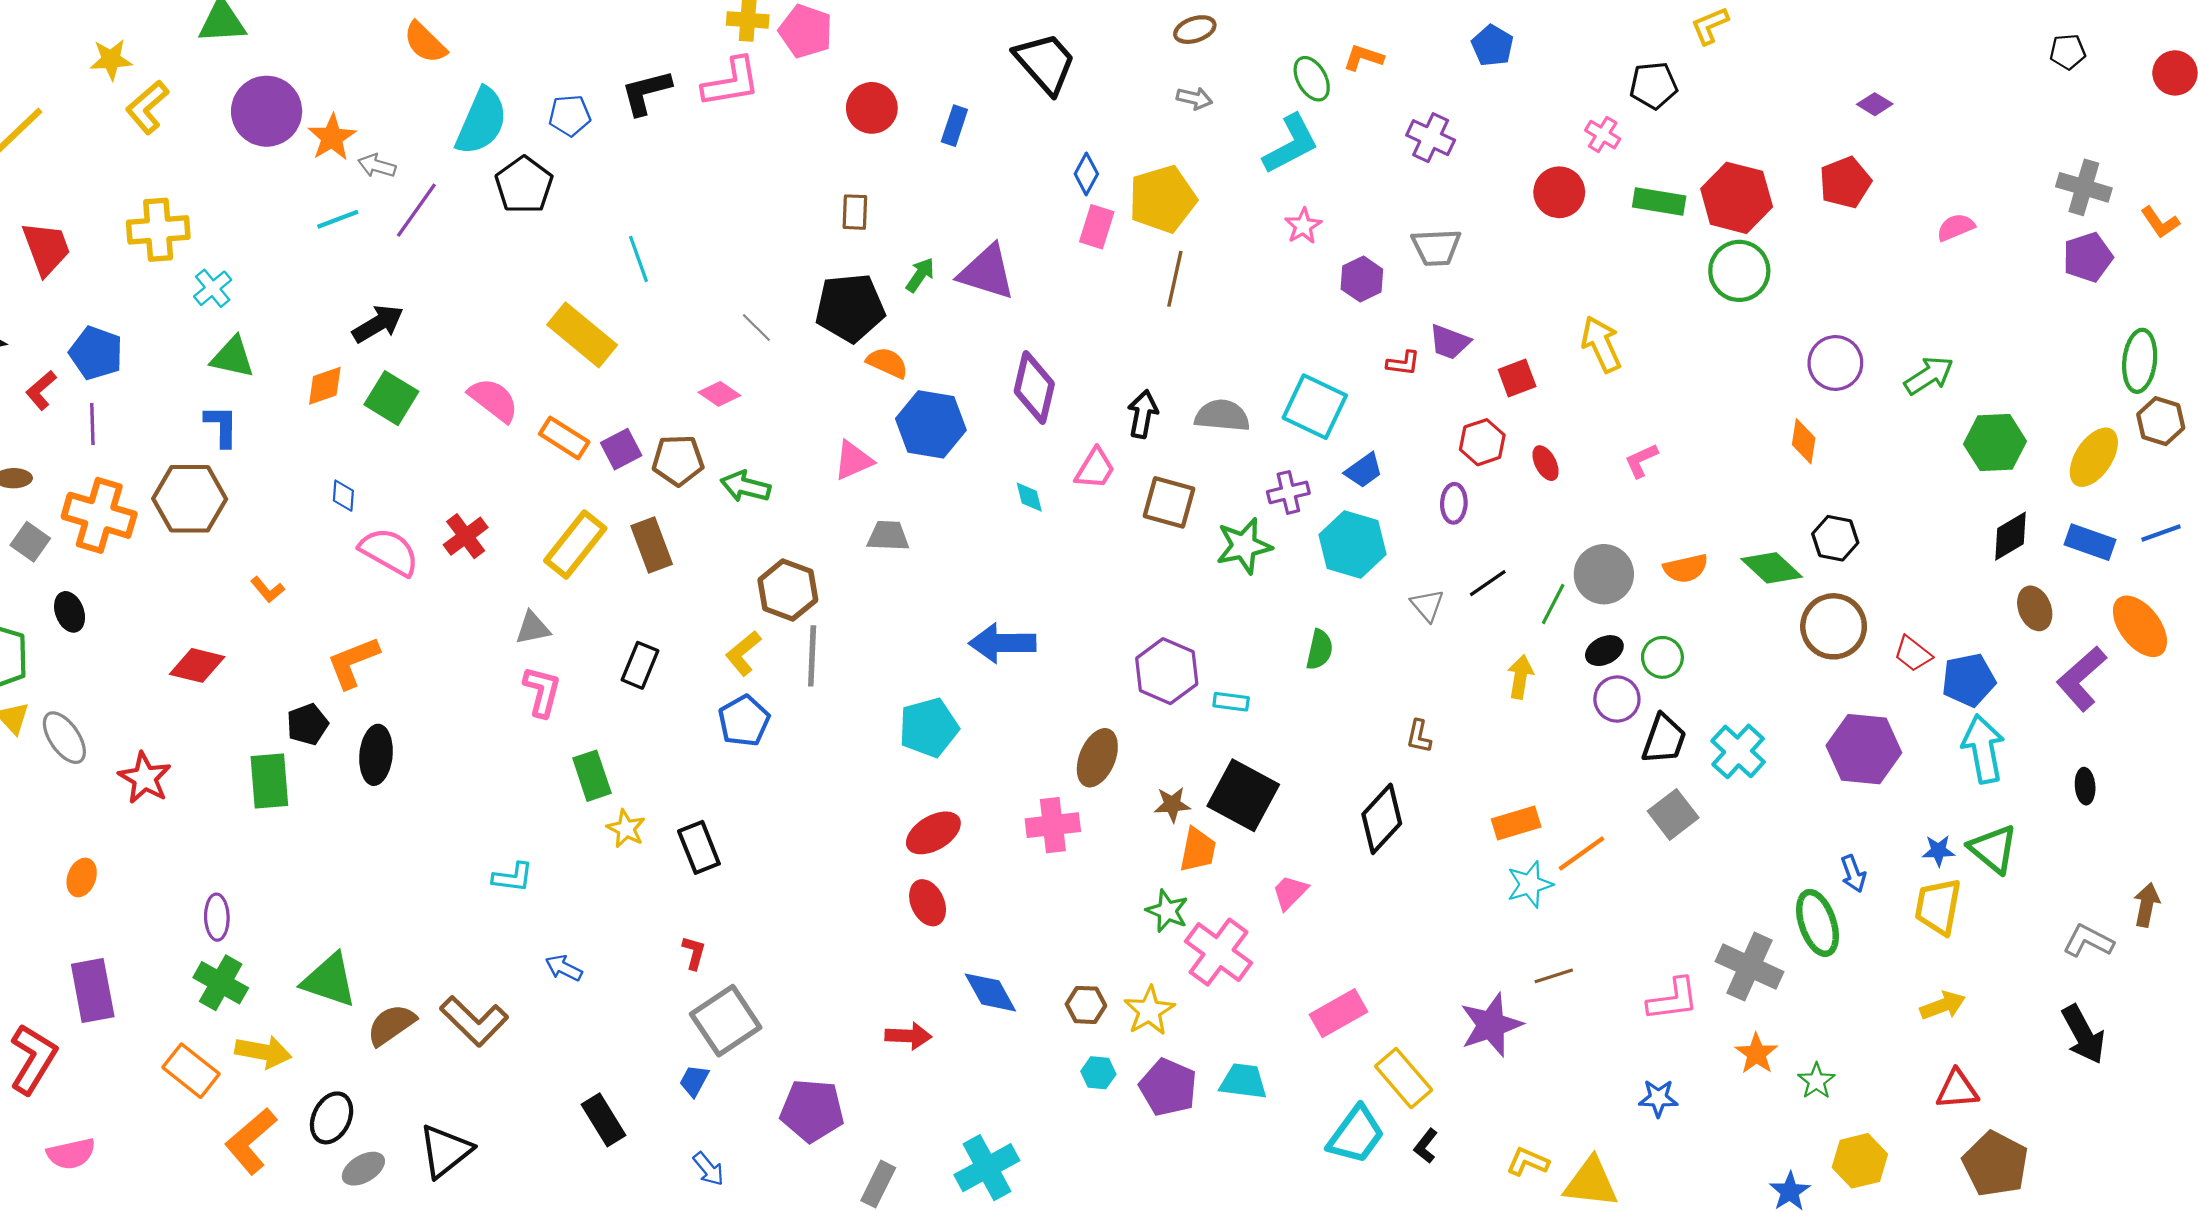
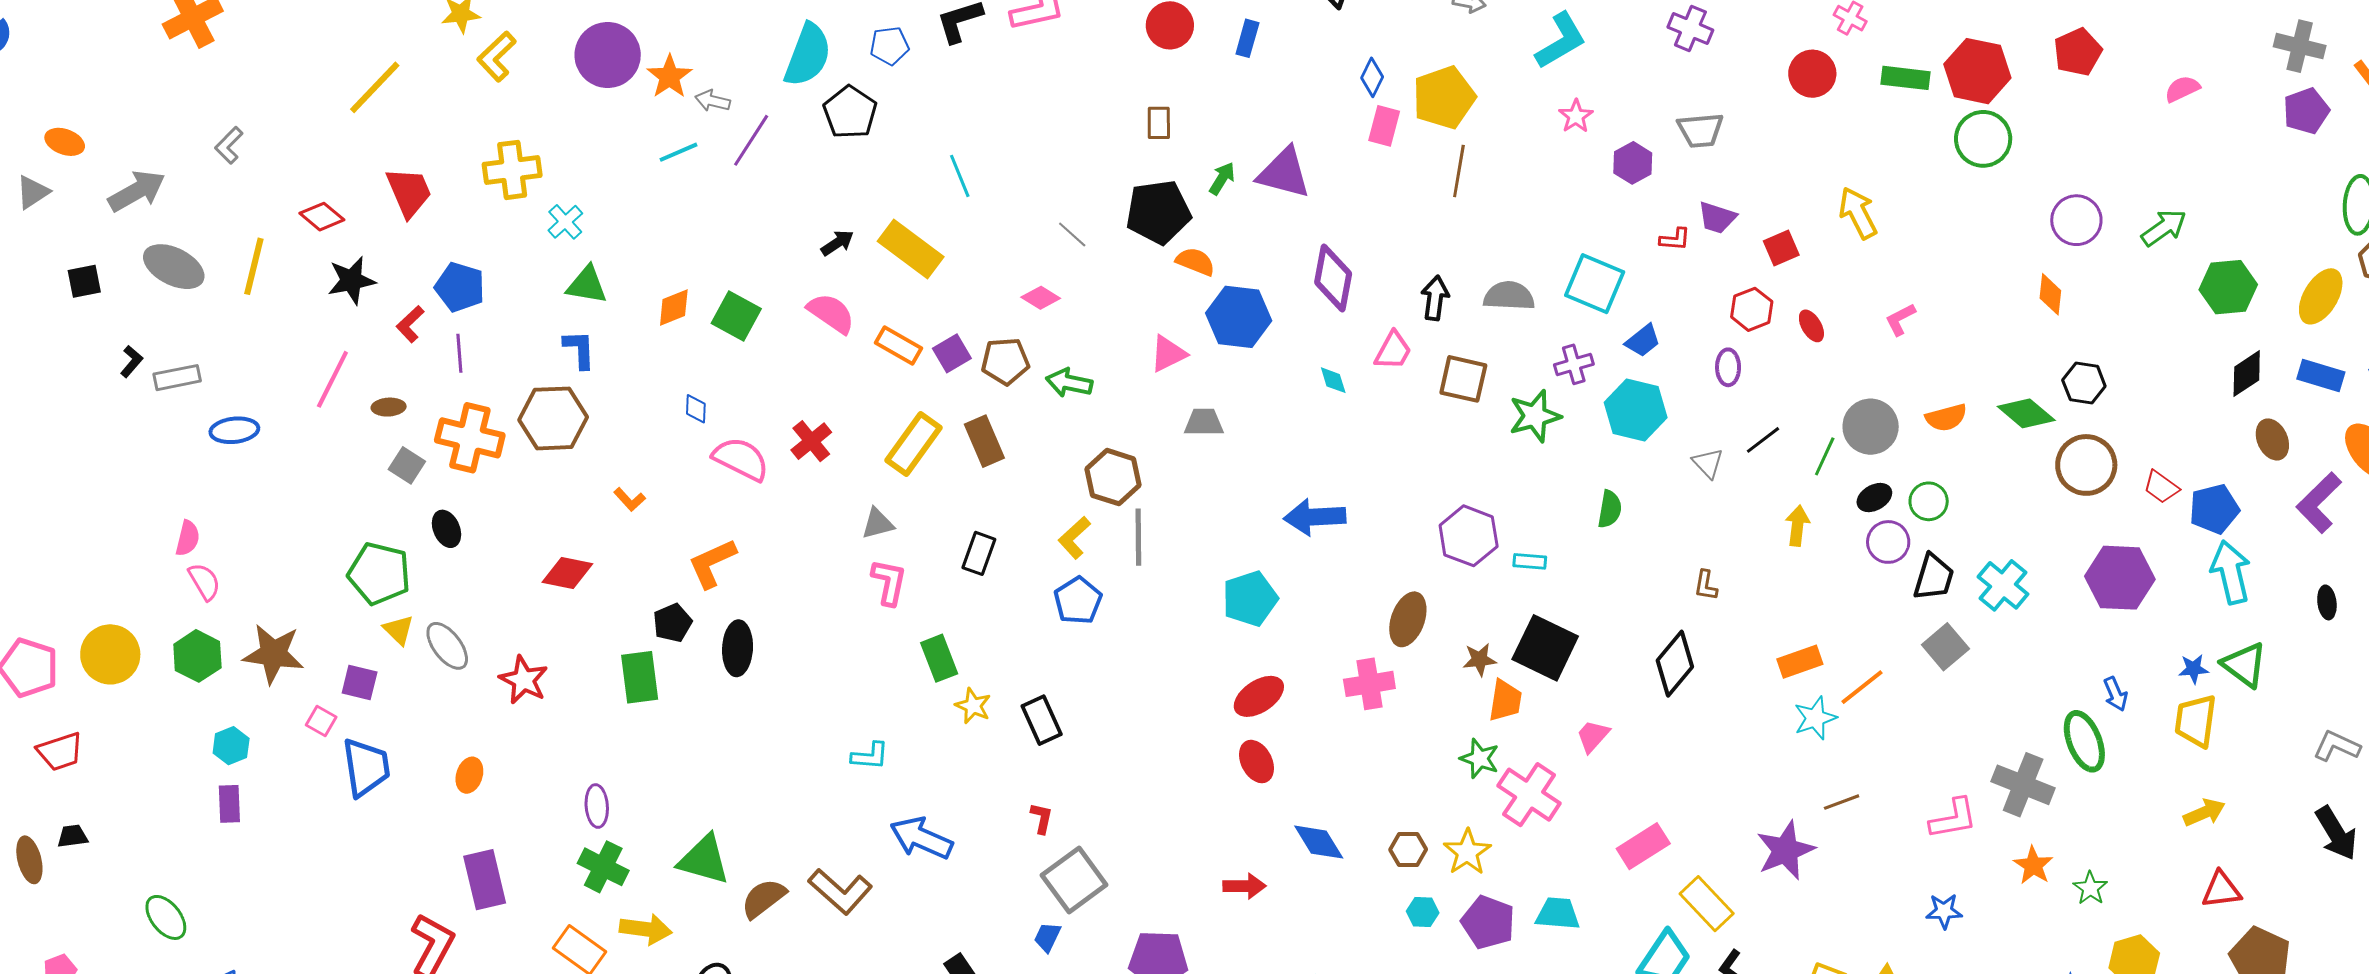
black arrow: (378, 324) -> (837, 243), moved, size x0.7
blue arrow: (564, 968) -> (921, 838), size x1.8

